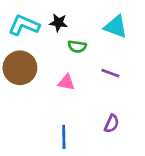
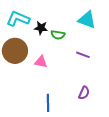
black star: (58, 23) -> (41, 28), moved
pink triangle: (66, 82) -> (41, 62), moved

